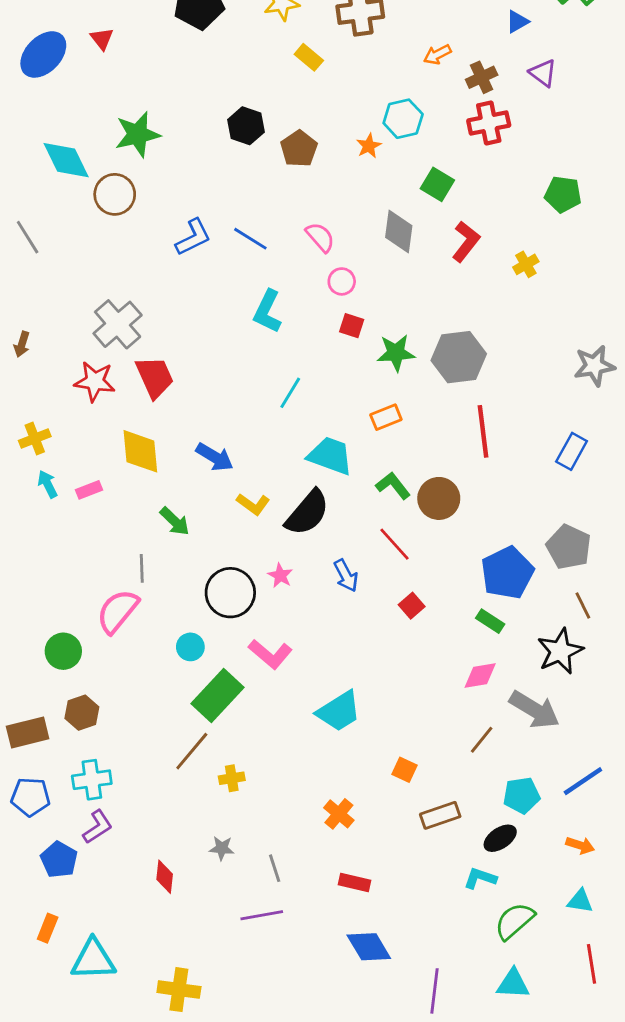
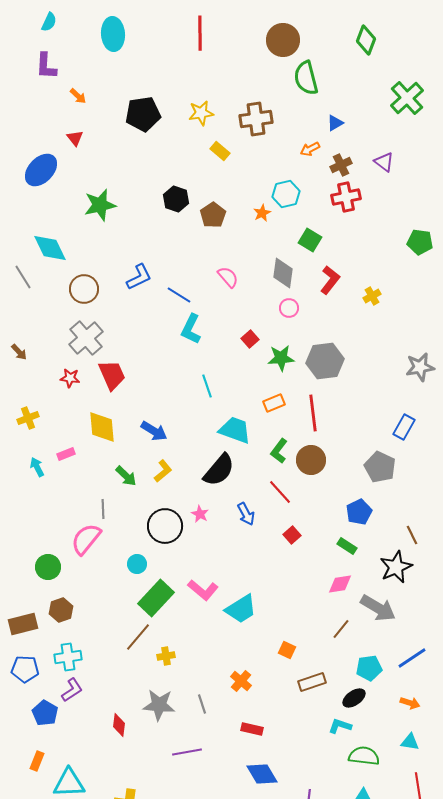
blue triangle: (517, 22) -> (335, 123), moved
blue ellipse: (43, 54) -> (41, 170), moved
cyan diamond: (66, 160) -> (50, 248), moved
brown circle: (115, 194) -> (84, 289), moved
green pentagon: (563, 194) -> (420, 242), moved
blue line: (250, 239) -> (179, 295), moved
pink circle: (342, 281) -> (289, 308), moved
red square: (352, 326) -> (250, 339), turned 30
brown arrow: (22, 344) -> (19, 352), turned -60
red star: (95, 381) -> (70, 378), size x0.7
cyan line: (290, 393) -> (207, 386), turned -50
red line: (483, 431) -> (313, 413), moved
cyan arrow: (48, 484) -> (37, 467), moved
green L-shape: (393, 486) -> (279, 451), turned -105
yellow L-shape: (253, 504) -> (163, 471), moved, turned -75
gray pentagon: (569, 547) -> (380, 467), moved
blue pentagon: (507, 573) -> (359, 512), size x0.7
pink L-shape: (270, 654) -> (203, 590), moved
gray star: (222, 848) -> (159, 705), size x1.8
gray line: (275, 868) -> (202, 704), moved
green semicircle: (514, 921) -> (364, 756), turned 48

